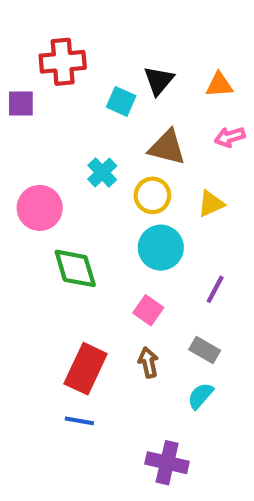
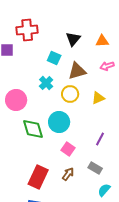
cyan square: (121, 101) -> (54, 58), moved
brown triangle: (167, 147) -> (77, 71), turned -30
cyan circle: (161, 248) -> (59, 122), moved
brown arrow: (148, 362) -> (68, 174), turned 48
cyan semicircle: (200, 396) -> (104, 190), moved

